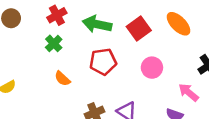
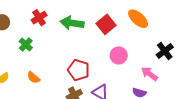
green cross: (54, 43) -> (26, 45), moved
red pentagon: (103, 62) -> (79, 70), moved, turned 30
orange semicircle: (62, 79) -> (33, 78), moved

